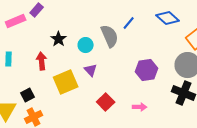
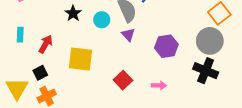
red arrow: (42, 61) -> (46, 44), moved, turned 36
purple triangle: (91, 70) -> (128, 35), moved
yellow square: (66, 82) -> (81, 59), turned 30

